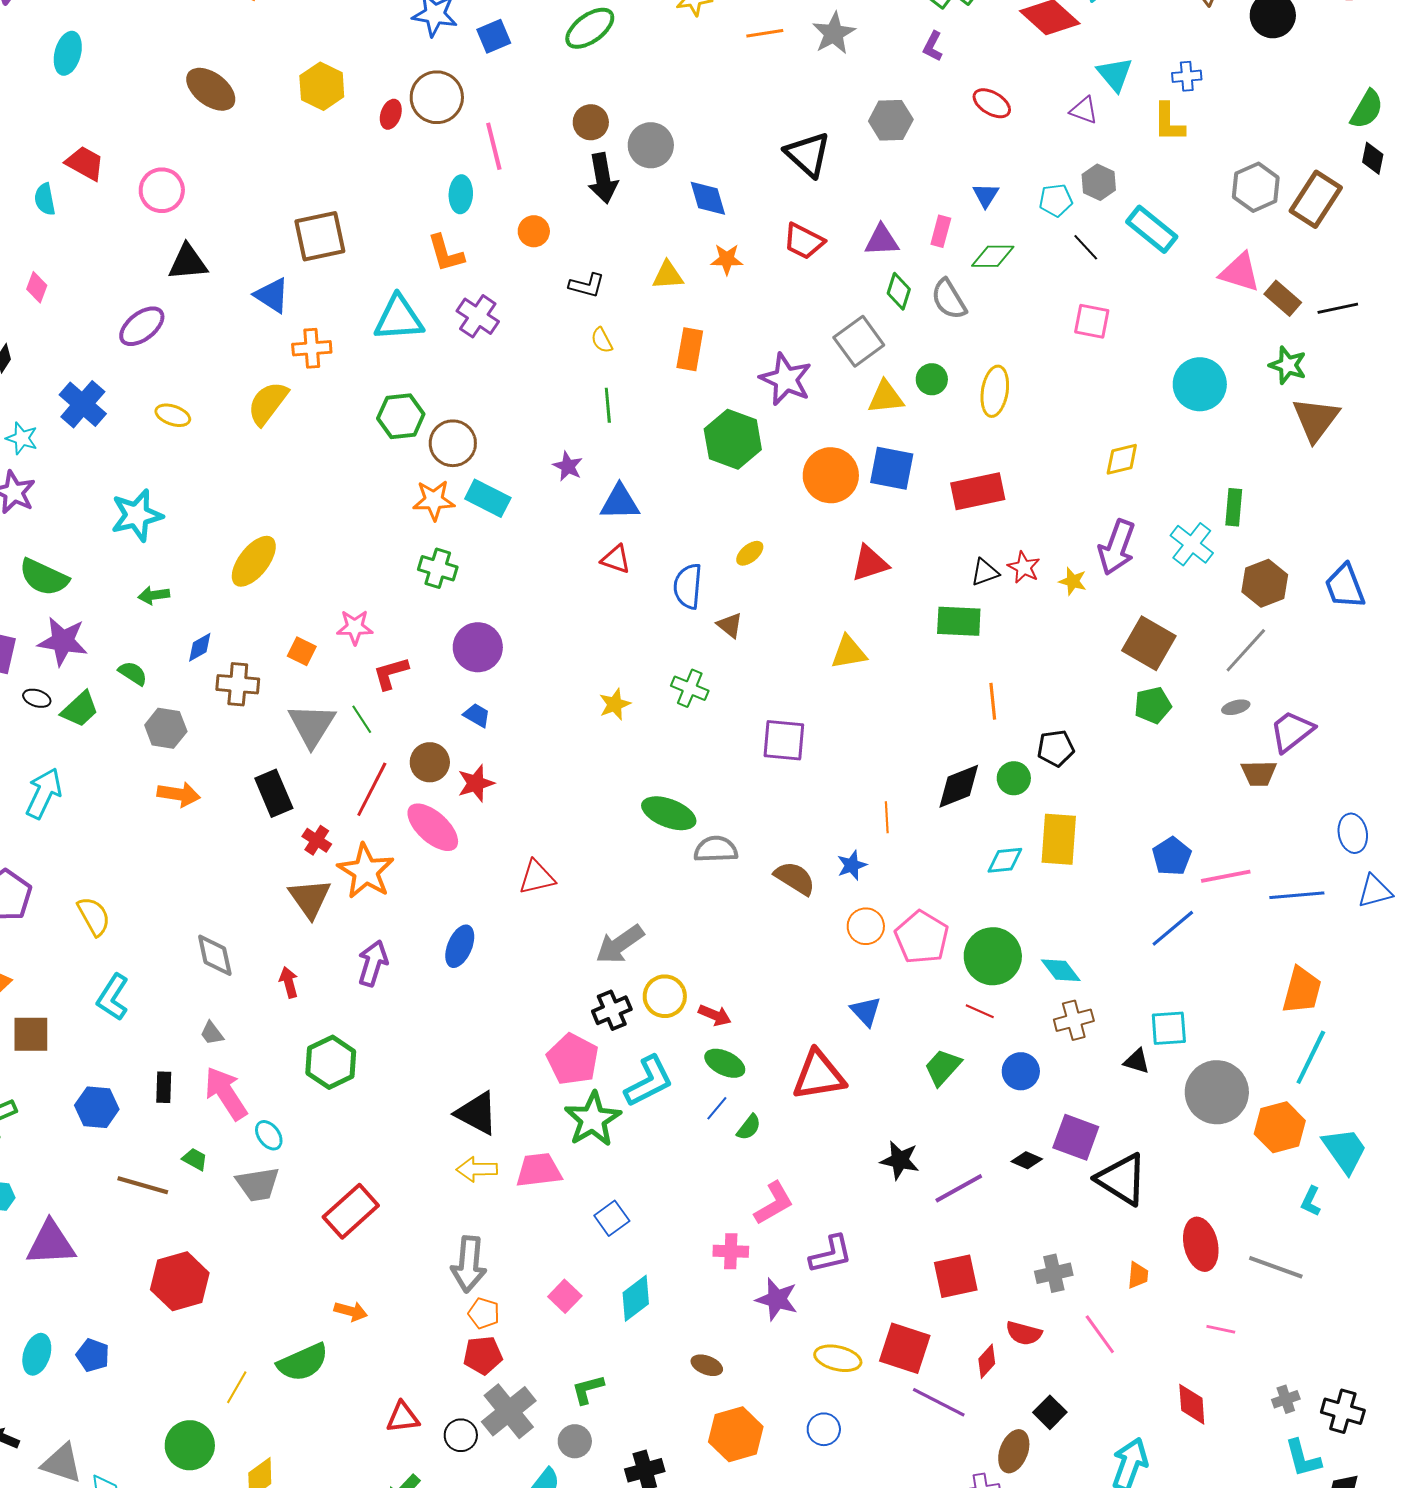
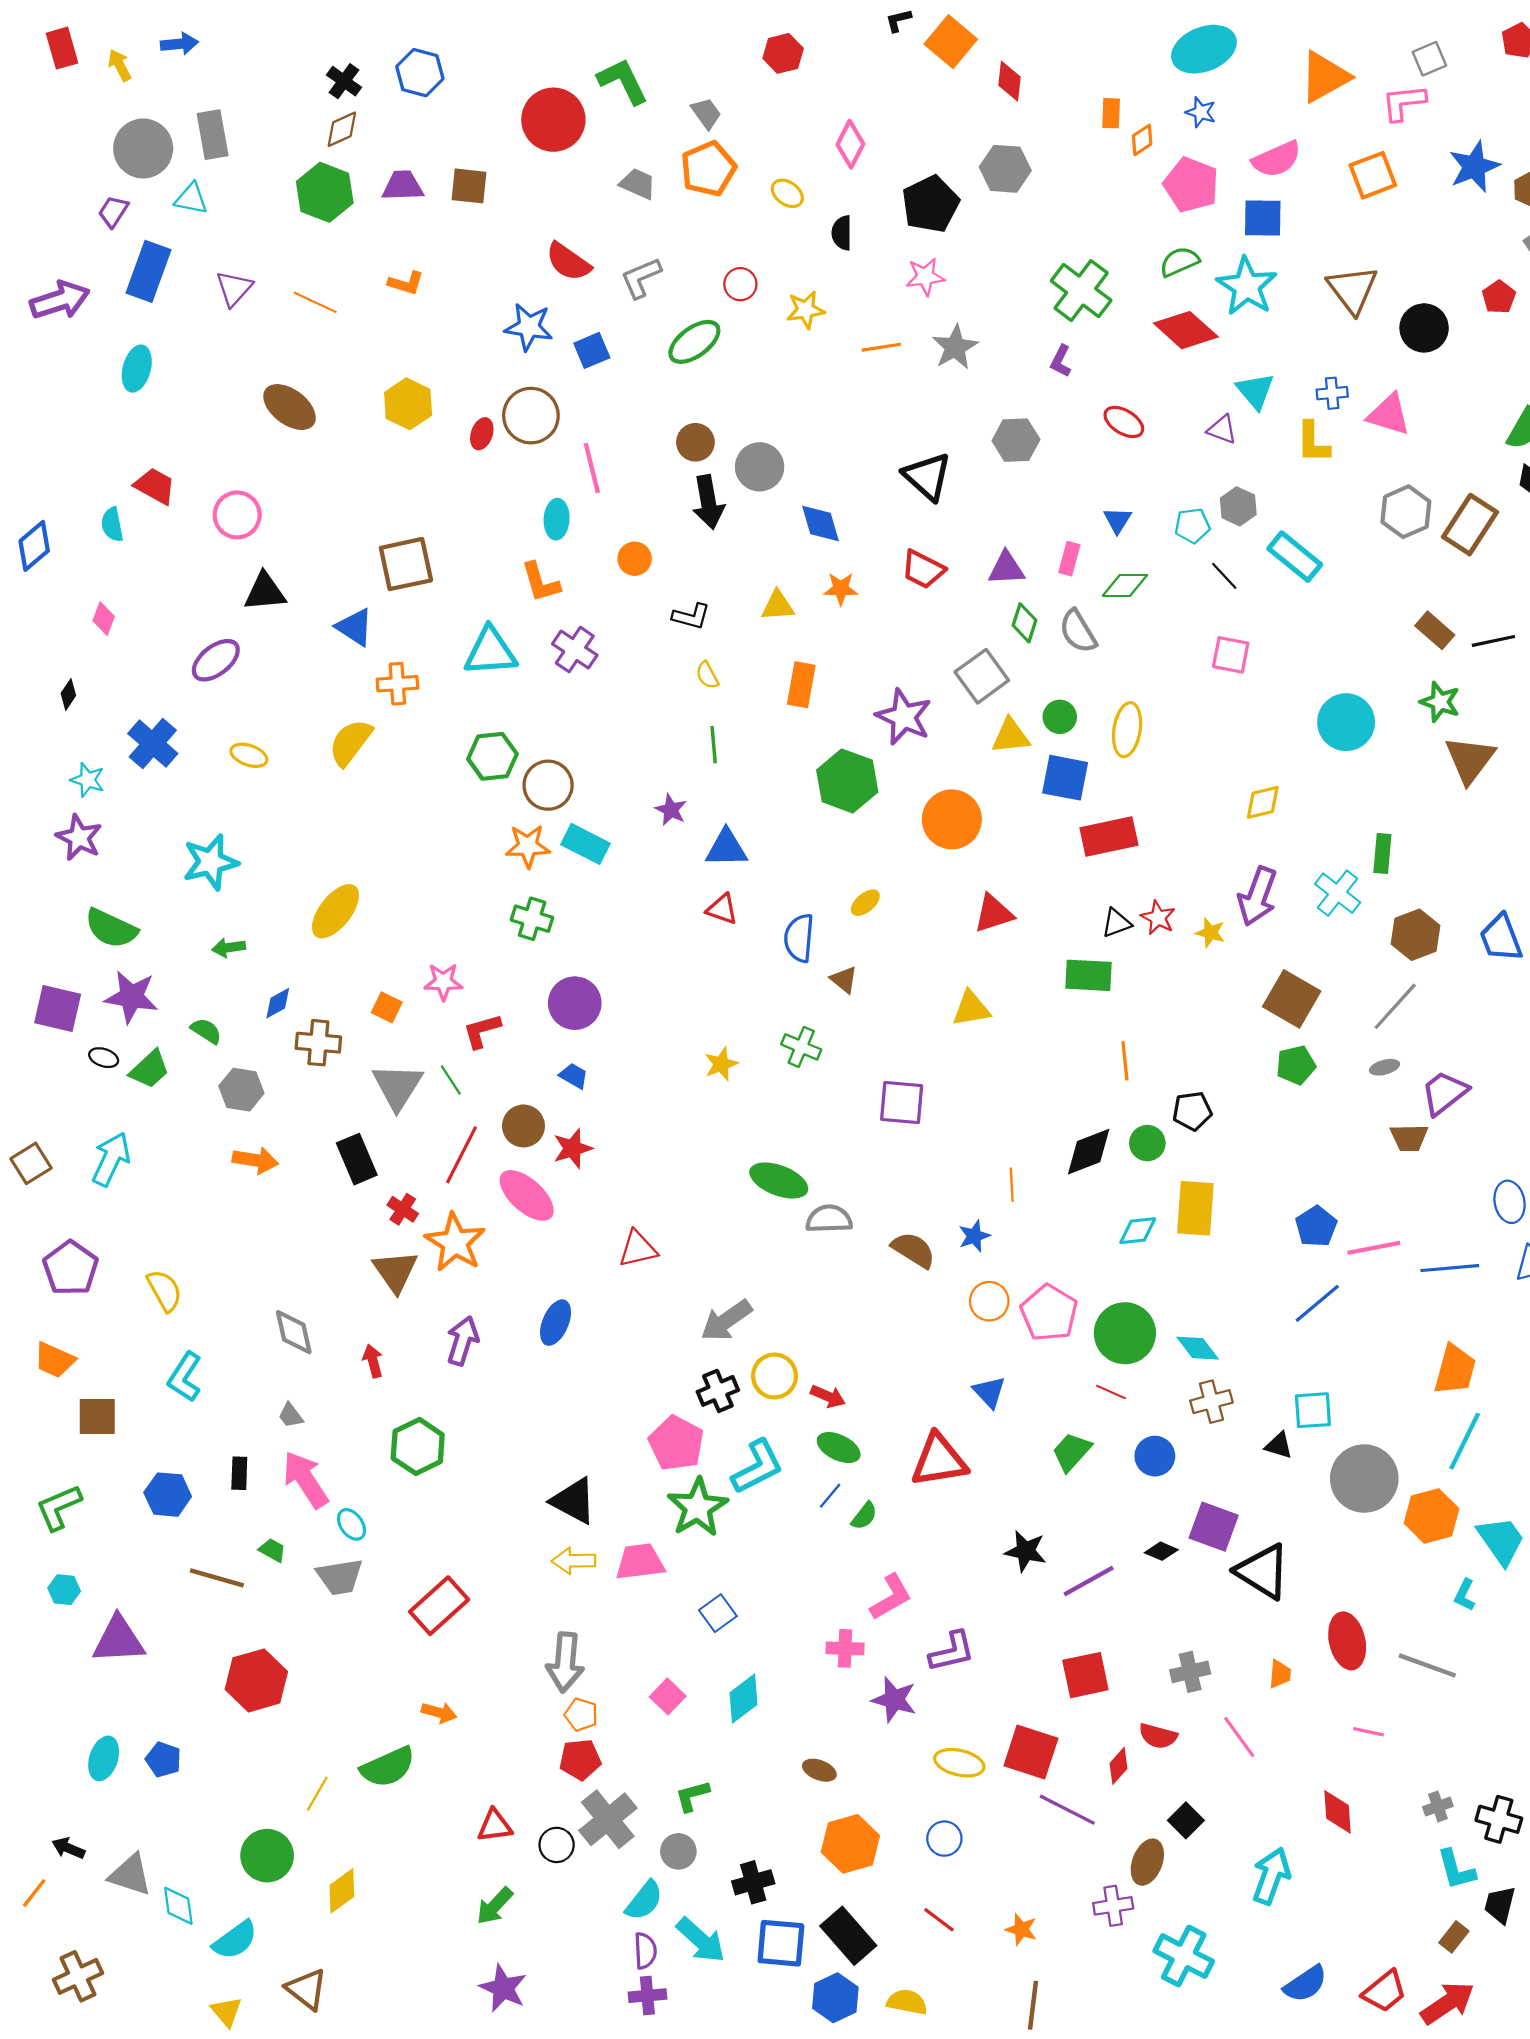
pink triangle: (1240, 272) -> (1389, 415), moved
blue square: (892, 468) -> (1065, 778), moved

